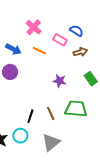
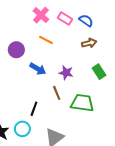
pink rectangle: (60, 40) -> (65, 18), moved
blue arrow: (13, 49) -> (38, 69), moved
purple circle: (10, 72) -> (16, 50), moved
brown line: (51, 113) -> (57, 93), moved

